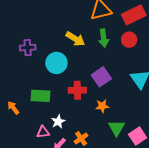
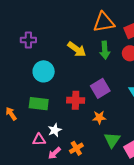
purple cross: (28, 48) -> (28, 40), moved
cyan circle: (56, 63) -> (44, 71), moved

